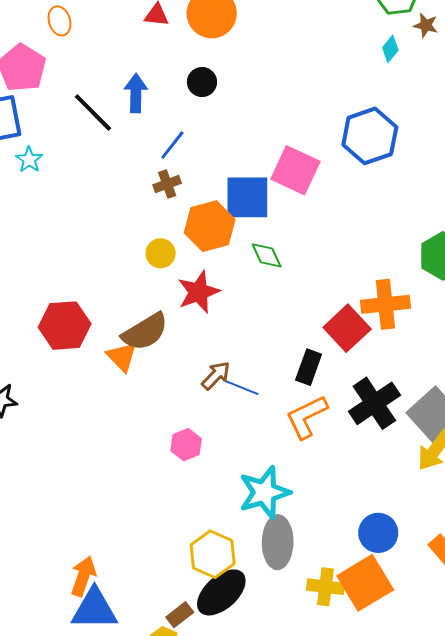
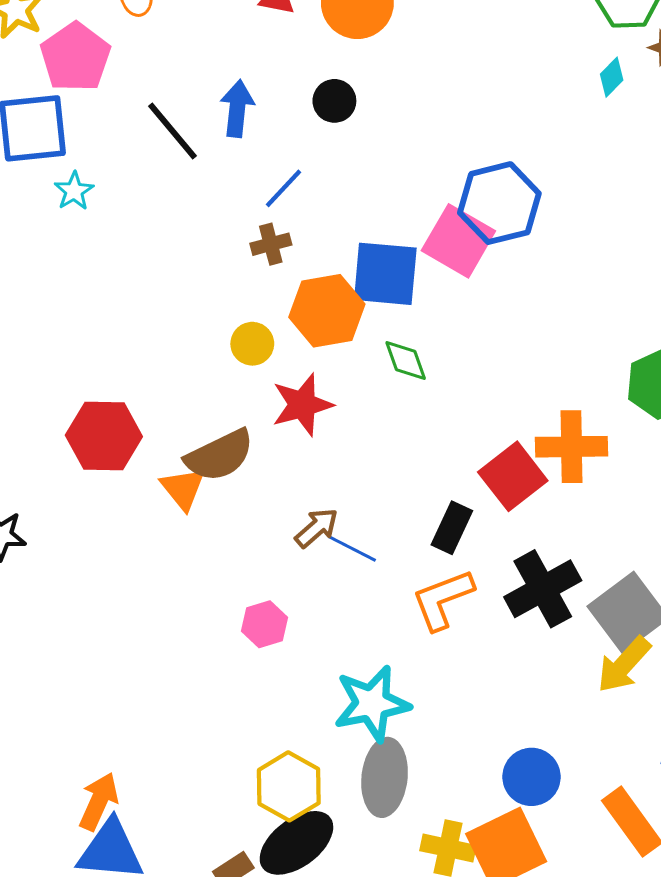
blue hexagon: (370, 136) -> (499, 203), moved

